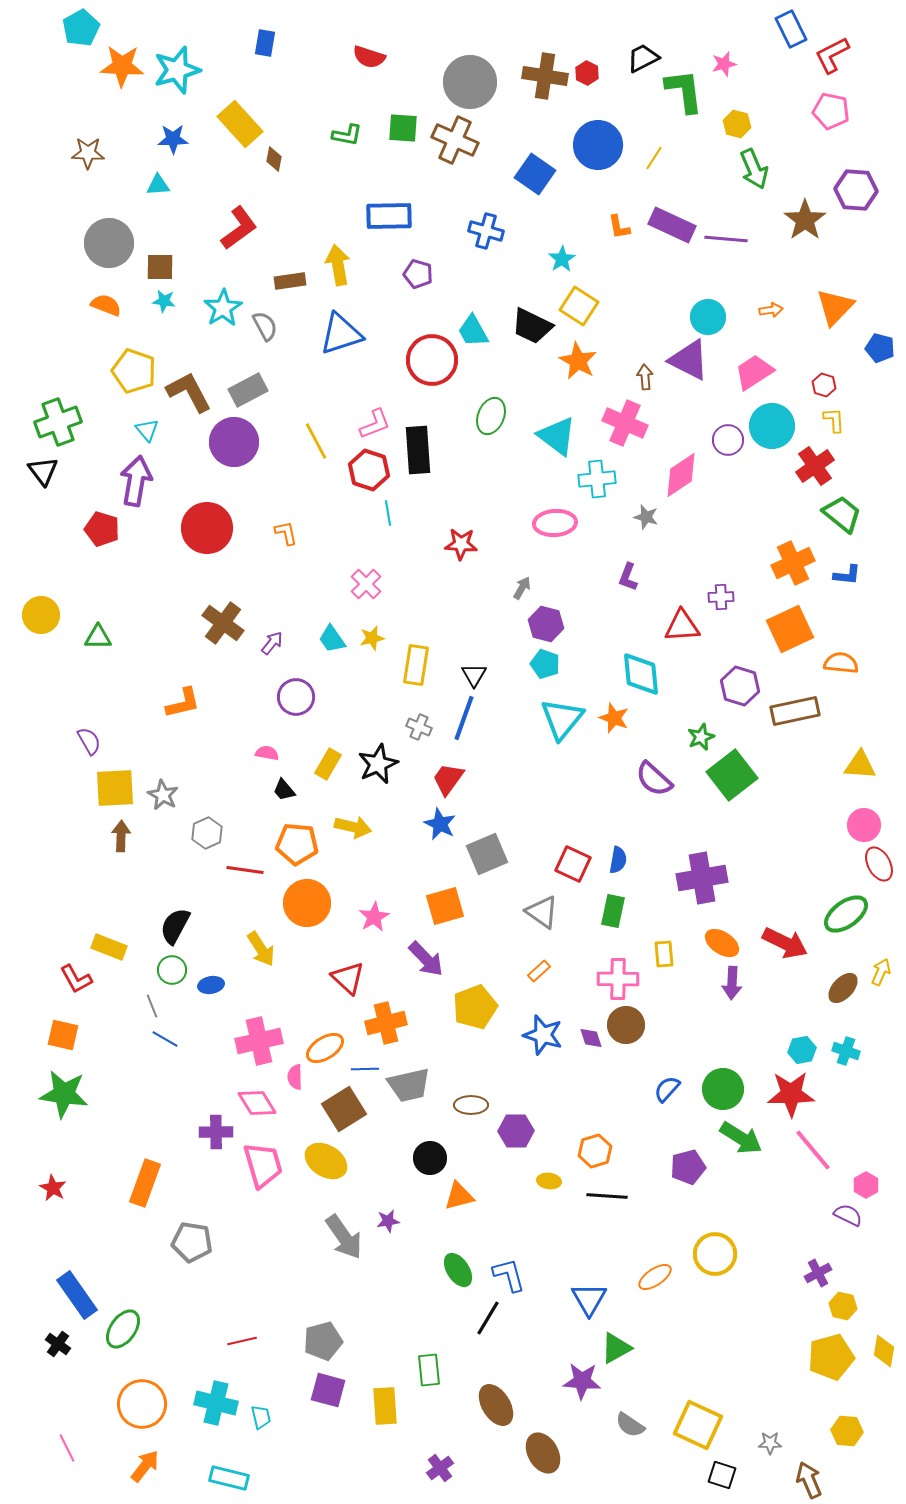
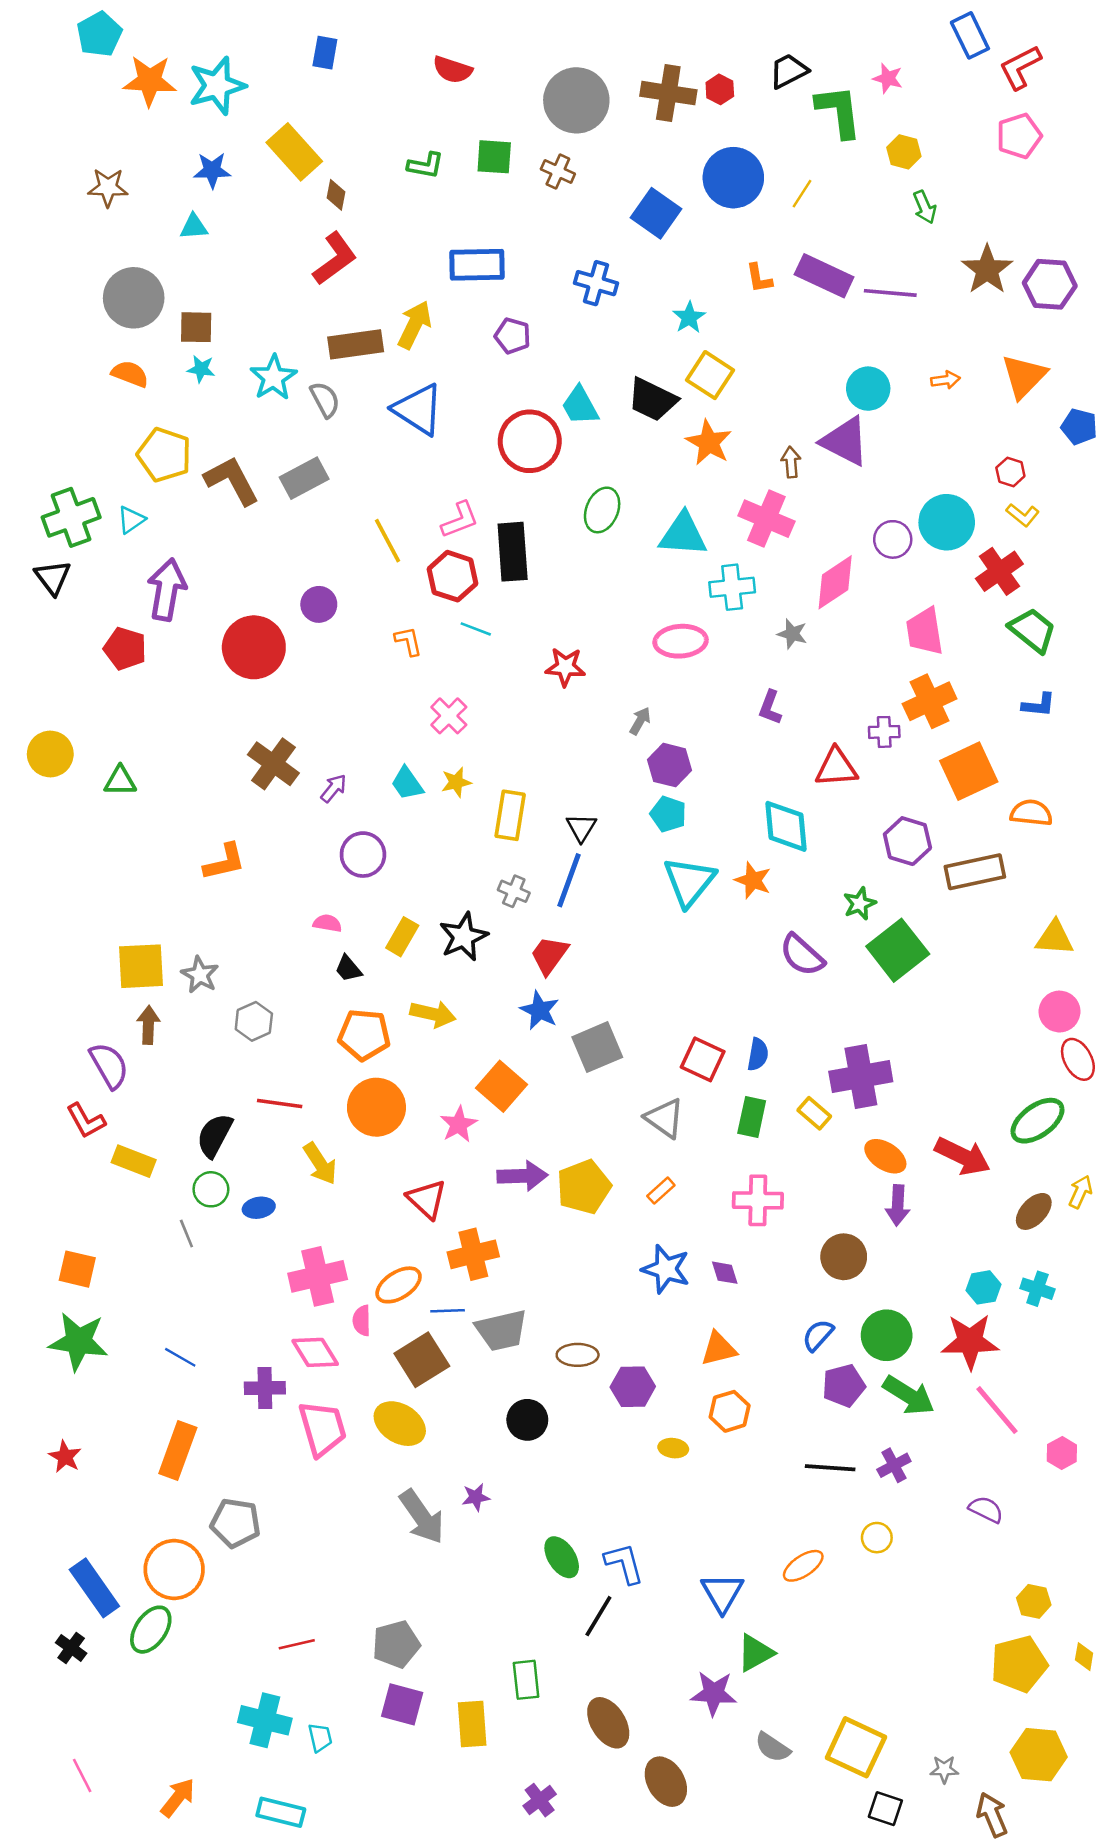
pink star: (724, 64) -> (888, 78), turned 30
pink pentagon: (831, 111) -> (1019, 136), turned -30
brown cross: (455, 140) -> (558, 172), size x0.6
green arrow: (754, 169) -> (925, 207), size x0.7
purple hexagon: (856, 190) -> (1050, 284), moved
red L-shape: (239, 228) -> (335, 259), moved
yellow arrow: (338, 265) -> (414, 325), turned 36
brown rectangle: (290, 281) -> (356, 344), size x1.4
blue triangle: (341, 334) -> (418, 409), turned 51
pink trapezoid: (754, 372) -> (925, 631), moved, turned -66
yellow L-shape: (834, 420) -> (1023, 515), turned 132
cyan triangle: (147, 430) -> (131, 520), moved, turned 35
cyan triangle: (557, 436) -> (683, 534), turned -33
purple circle: (234, 442) -> (319, 604), moved, size x0.6
cyan line: (388, 513) -> (476, 629), turned -60
orange L-shape: (286, 533) -> (408, 641), moved
orange cross: (793, 563) -> (930, 701), moved
purple semicircle: (89, 741) -> (109, 1065), moved, size x1.4
red line: (245, 870) -> (280, 1103), moved
orange square: (445, 906) -> (502, 1086), moved, turned -33
yellow rectangle: (664, 954) -> (814, 1113), moved, turned -44
purple arrow: (426, 959) -> (522, 1176), turned -48
red L-shape: (76, 979) -> (86, 1121), moved
yellow pentagon: (475, 1007) -> (584, 1187), moved
brown circle: (626, 1025) -> (844, 1257), moved
blue line: (165, 1039) -> (180, 1357), moved
purple pentagon: (688, 1167) -> (844, 1386), moved
orange triangle: (459, 1196) -> (719, 1349), moved
black line: (607, 1196) -> (830, 1468), moved
purple semicircle: (848, 1215) -> (986, 1509), moved
yellow circle: (715, 1254) -> (877, 1538), size x0.6
purple cross: (818, 1273) -> (894, 1465), moved
yellow diamond: (884, 1351) -> (1084, 1657), size x0.7
orange circle: (142, 1404) -> (174, 1569), moved
yellow hexagon: (847, 1431) -> (1039, 1755), size x1.4

